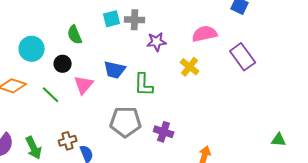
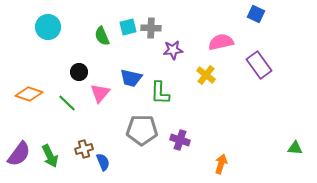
green semicircle: (75, 35) -> (102, 36), moved
cyan circle: (32, 49) -> (48, 27), moved

